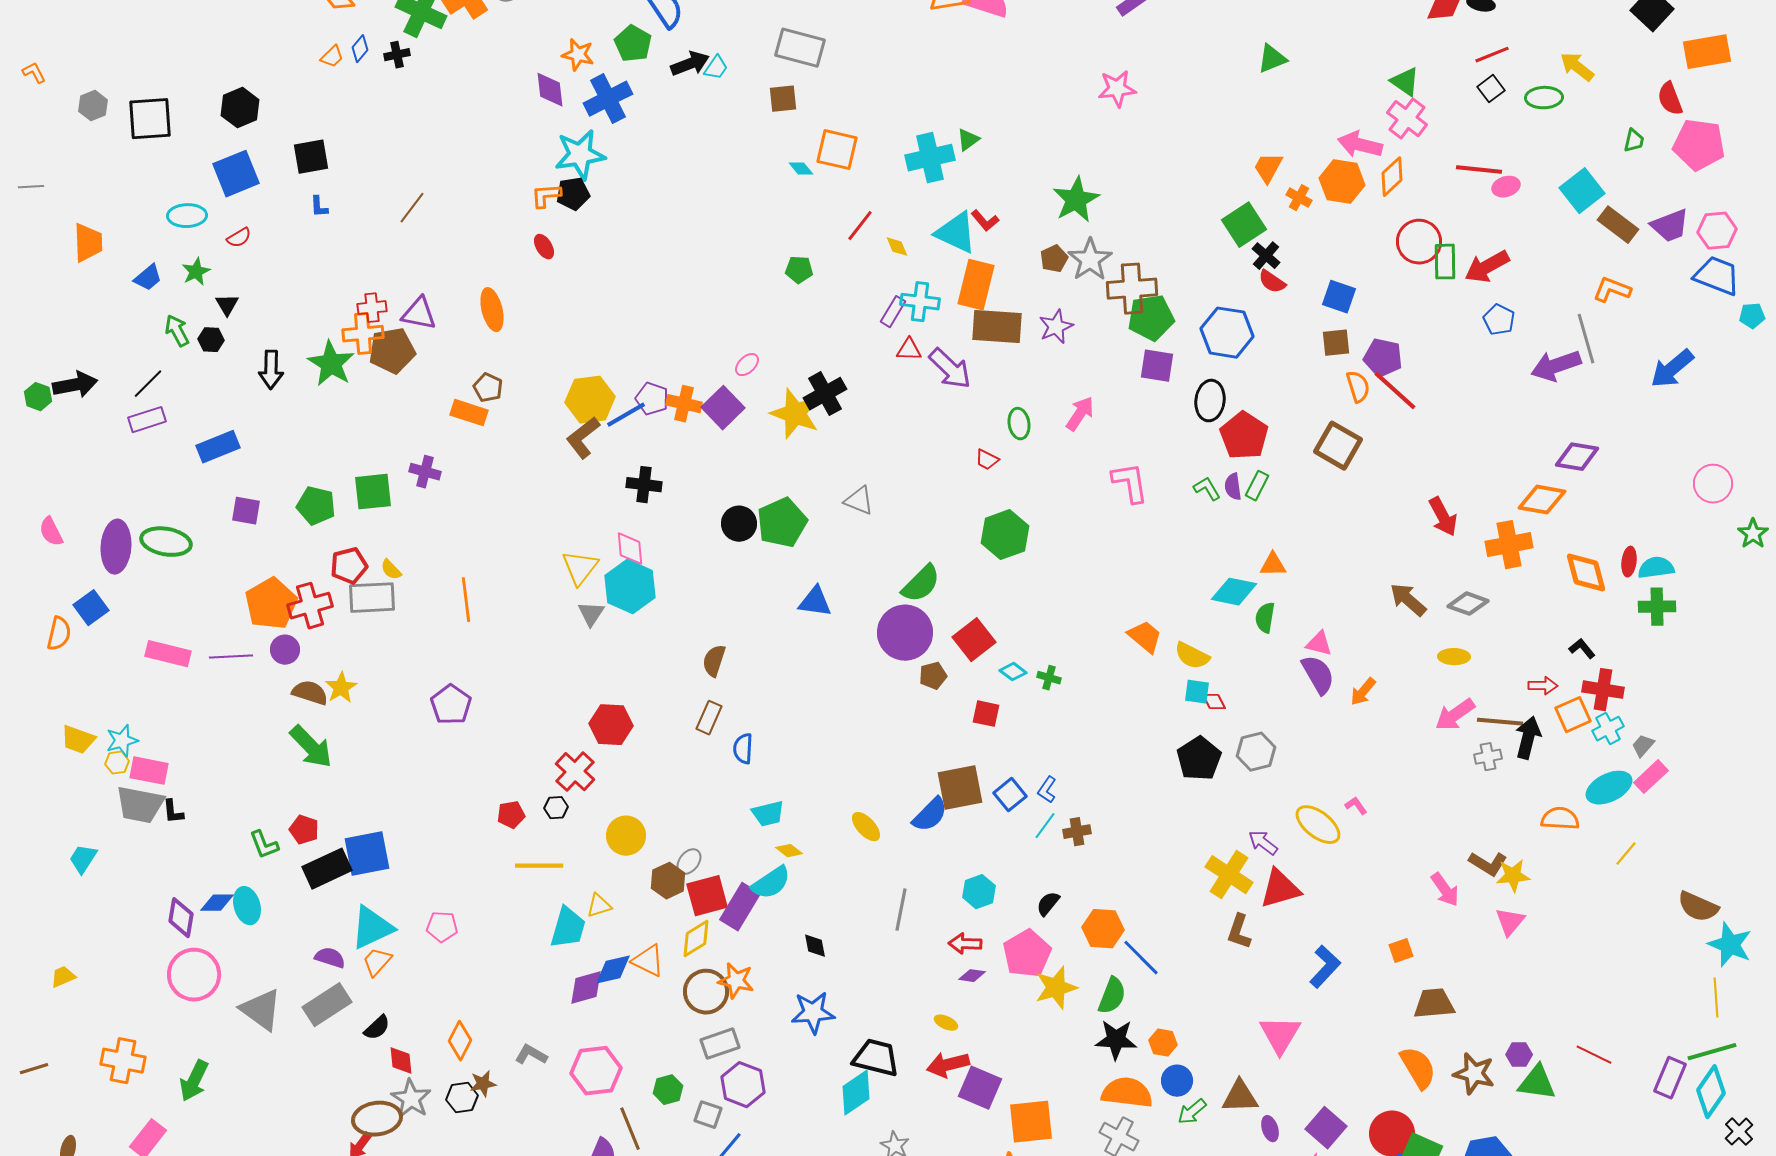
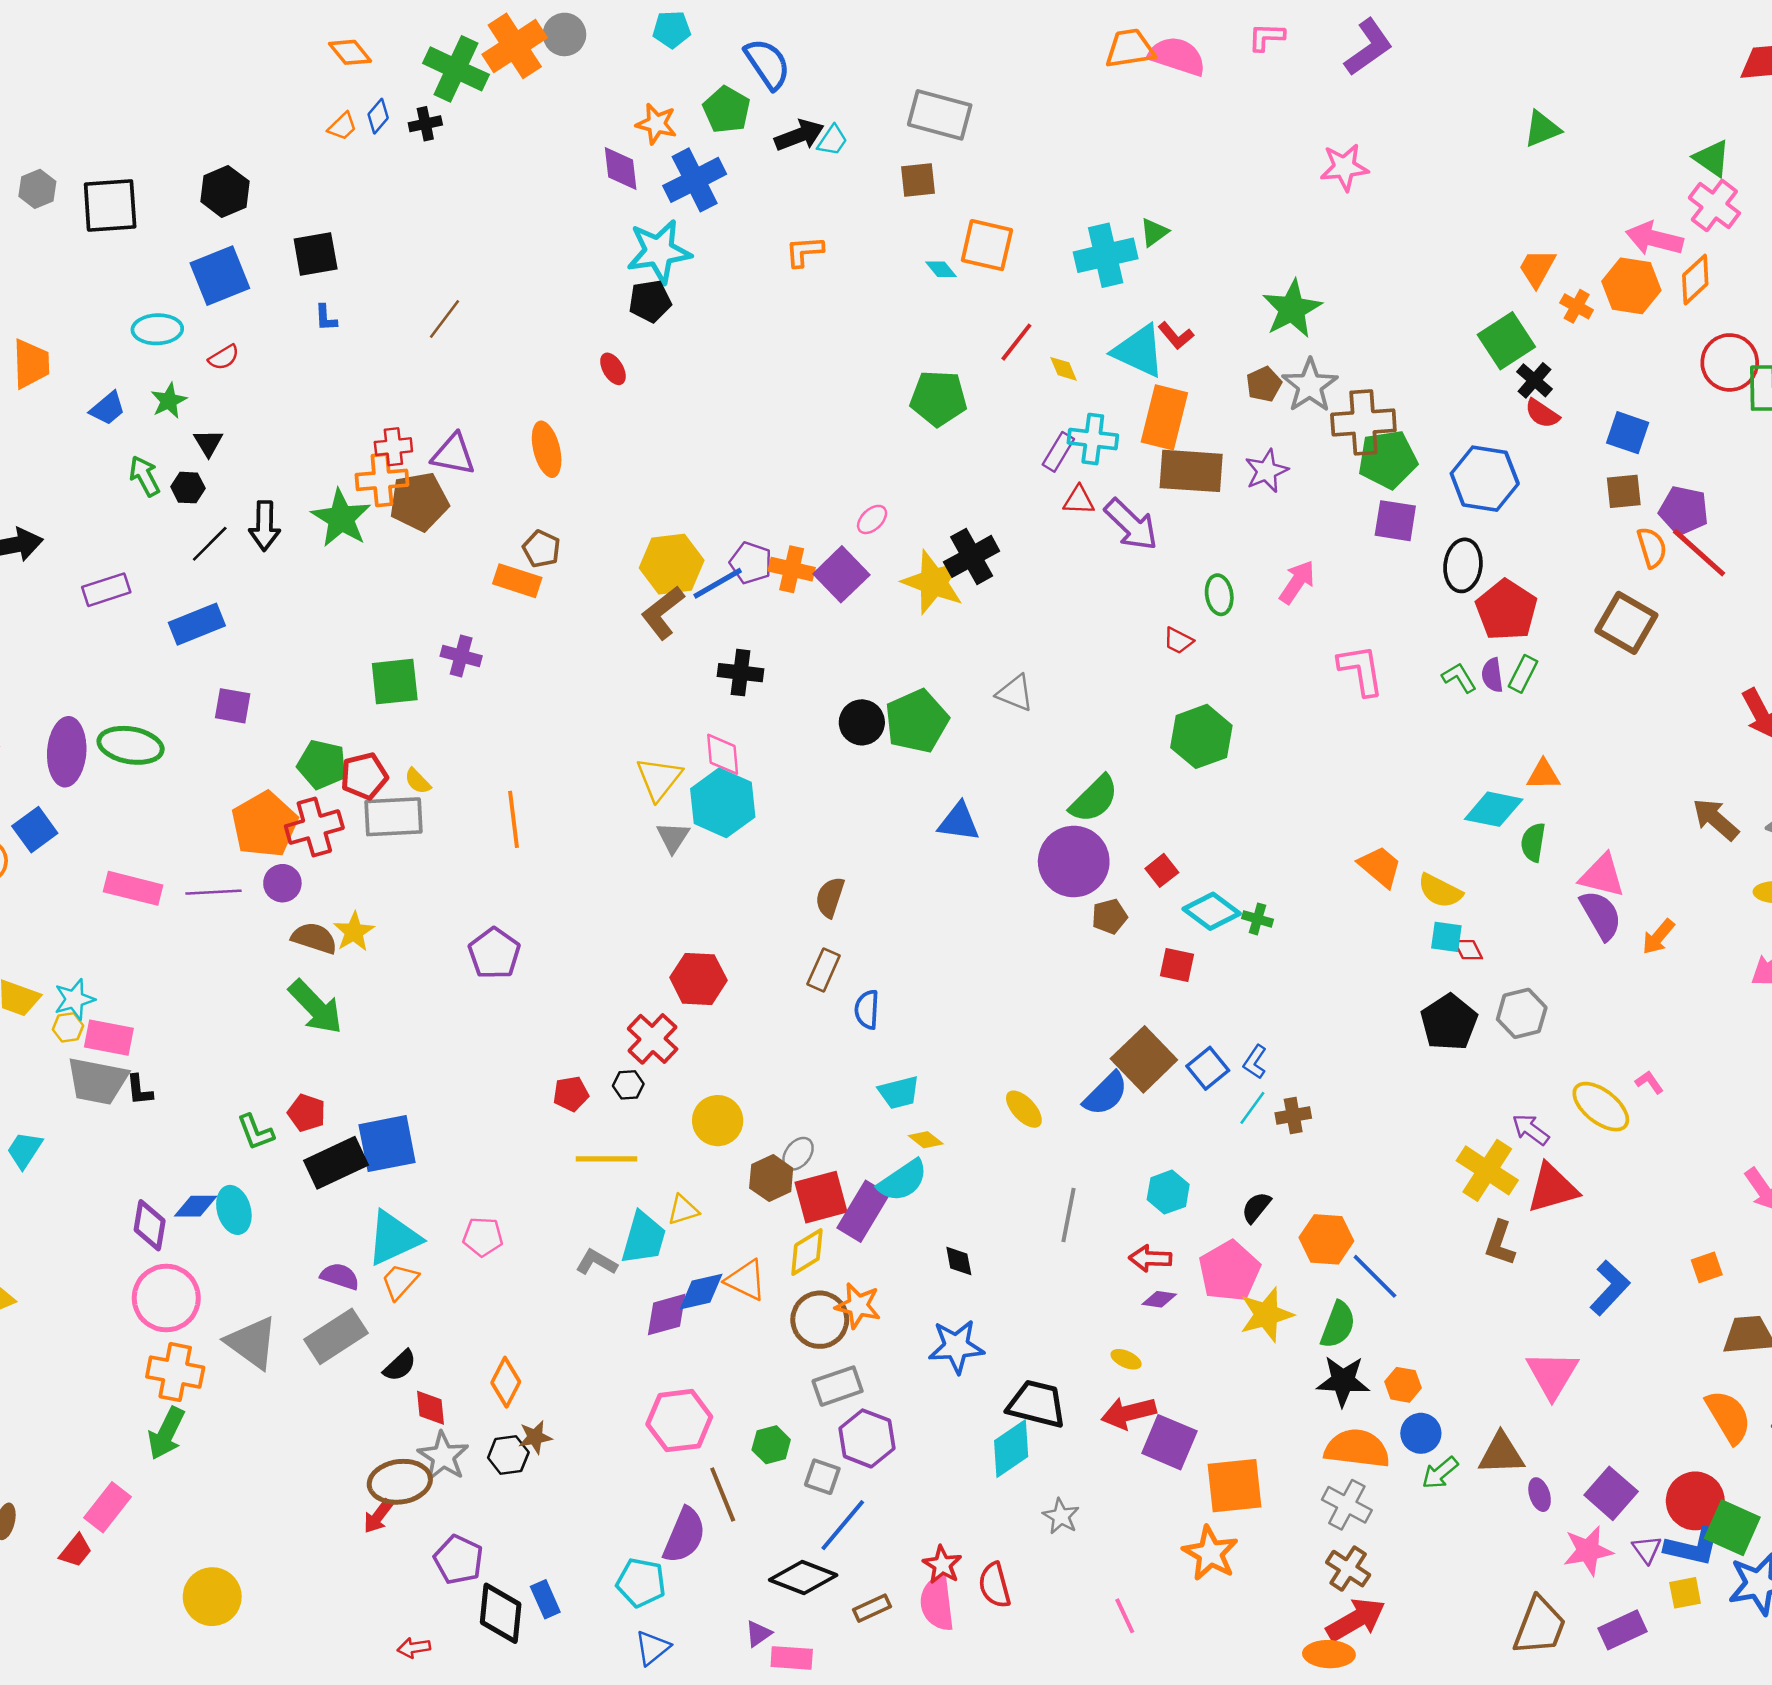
orange L-shape: (546, 196) -> (804, 251), moved
green pentagon: (799, 270) -> (938, 398), size x1.6
black line: (148, 384) -> (210, 544), moved
green pentagon: (316, 506) -> (322, 765), moved
red square: (974, 640) -> (1162, 870), size x0.6
pink triangle: (1319, 644) -> (1602, 876), size x1.4
cyan diamond: (1013, 672) -> (1212, 911), size x1.6
brown square: (960, 788) -> (1144, 1059), turned -33
gray L-shape: (531, 1055) -> (596, 1262), moved
orange cross: (123, 1061) -> (175, 1372), moved

